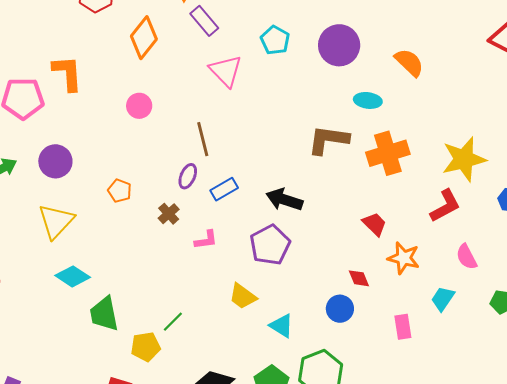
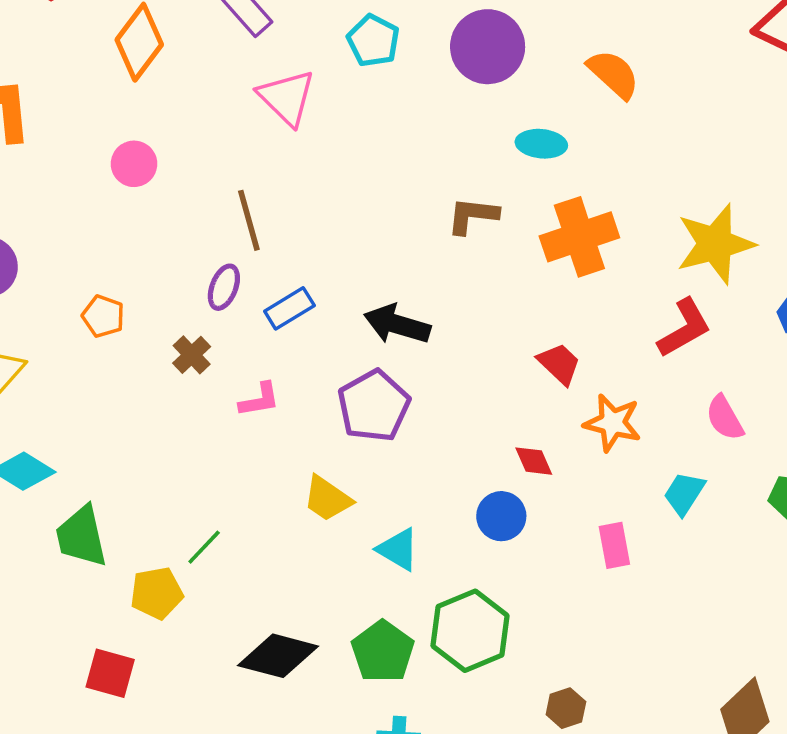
brown L-shape: (328, 140) -> (473, 216), size x0.7

